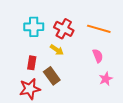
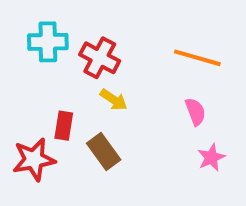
cyan cross: (34, 27) -> (48, 42), moved
red cross: (64, 29) -> (100, 58), moved
red star: (30, 89) -> (34, 159), moved

